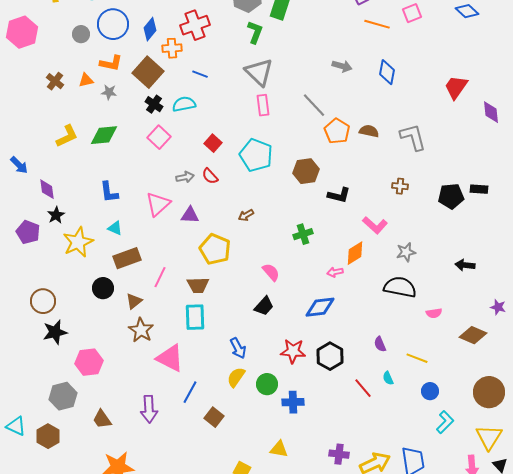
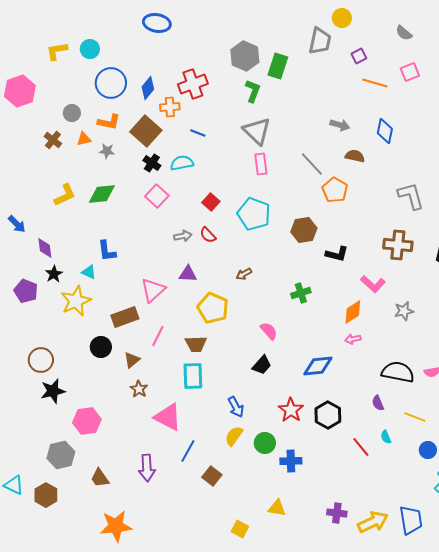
gray circle: (81, 34) -> (72, 113), moved
brown semicircle: (369, 131) -> (355, 156), moved
brown cross: (400, 186) -> (398, 245), size x1.8
pink triangle: (158, 204) -> (153, 290), moved
cyan triangle: (115, 228) -> (89, 272), moved
pink arrow: (335, 272) -> (353, 339), moved
black semicircle: (400, 287) -> (398, 372), moved
brown star: (141, 330) -> (139, 389), size x0.7
red star: (293, 351) -> (291, 410), turned 30

